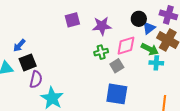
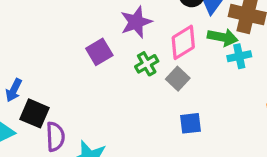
purple square: (72, 20) -> (99, 52), moved
black square: (28, 62) -> (34, 113), turned -30
blue square: (117, 94) -> (191, 123), size x0.6

